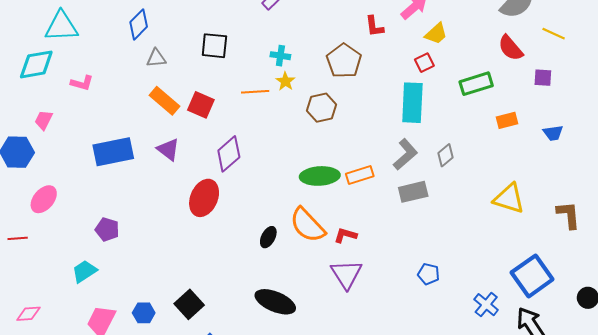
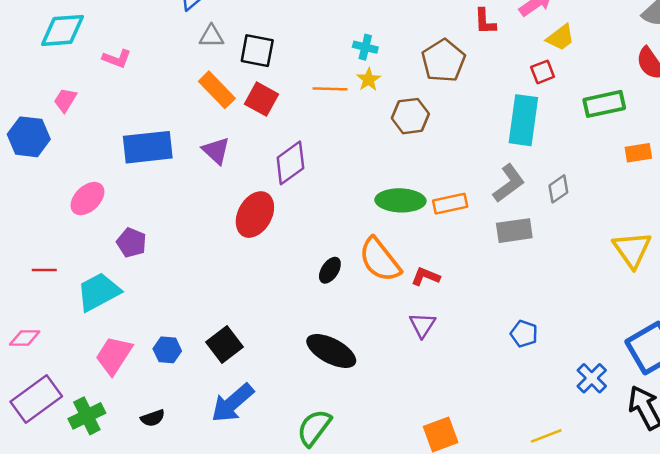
black square: (214, 46) -> (257, 51), moved
pink ellipse: (44, 199) -> (87, 199), moved
yellow triangle: (509, 199) -> (632, 250), turned 32
red line: (18, 238) -> (44, 270), moved
cyan trapezoid: (84, 271) -> (99, 292), size x1.4
purple triangle: (346, 274) -> (422, 325), size x0.7

